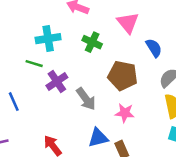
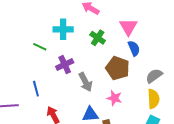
blue semicircle: (154, 48) -> (134, 48), moved
green line: (34, 64) -> (40, 47), moved
blue line: (14, 102) -> (36, 89), moved

